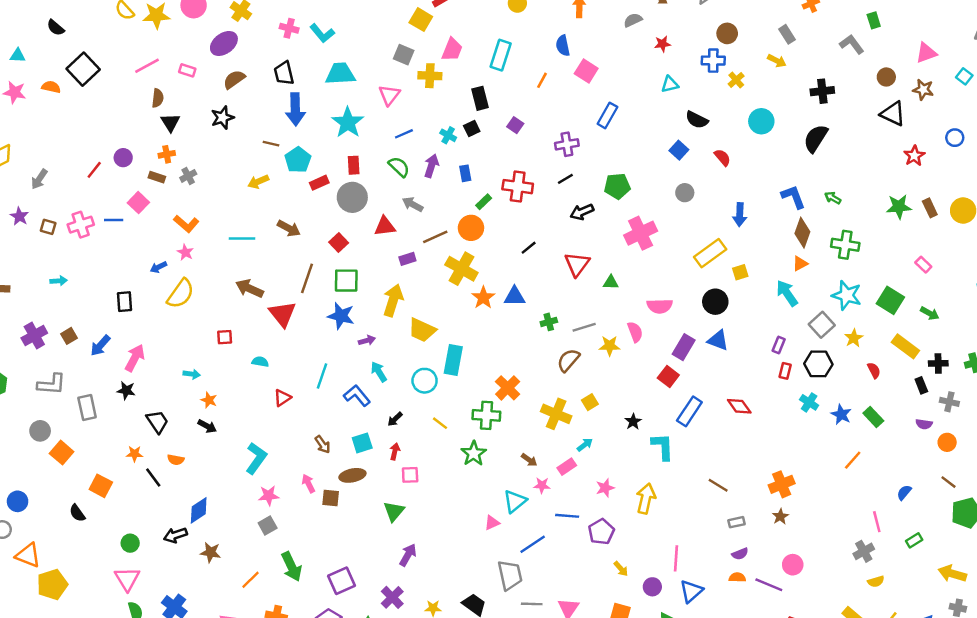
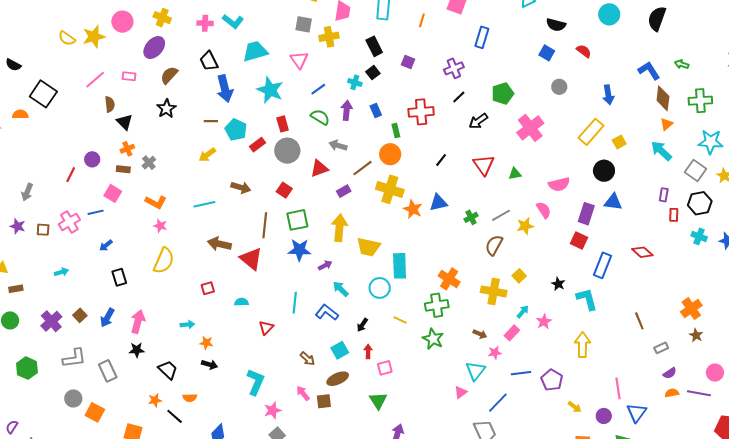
green rectangle: (484, 202) -> (396, 131), turned -48
blue arrow: (158, 267) -> (106, 245), moved
brown line: (718, 485) -> (639, 321), turned 48
pink star: (605, 488) -> (544, 322), moved

